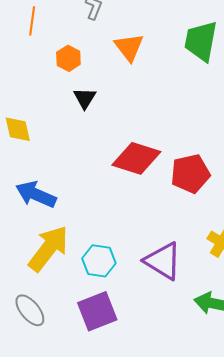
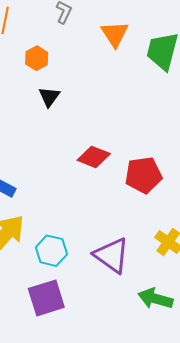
orange triangle: (129, 47) -> (115, 34), moved
red diamond: (136, 158) -> (94, 157), size x0.7

